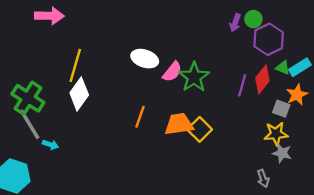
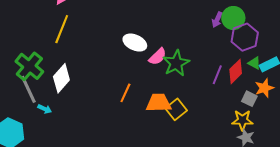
green circle: (253, 19) -> (233, 18), size x1.5
yellow line: (75, 65) -> (62, 29), moved
white diamond: (79, 94) -> (61, 78), moved

